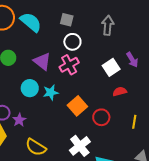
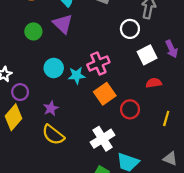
white circle: (72, 42) -> (130, 29), moved
purple triangle: (42, 61) -> (63, 24), moved
pink cross: (69, 65) -> (98, 63), moved
purple star: (19, 120) -> (51, 108), moved

